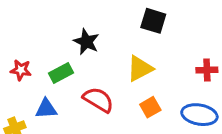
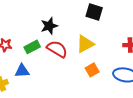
black star: (86, 42) -> (49, 26), turned 30
red semicircle: (98, 100) -> (57, 49), moved

